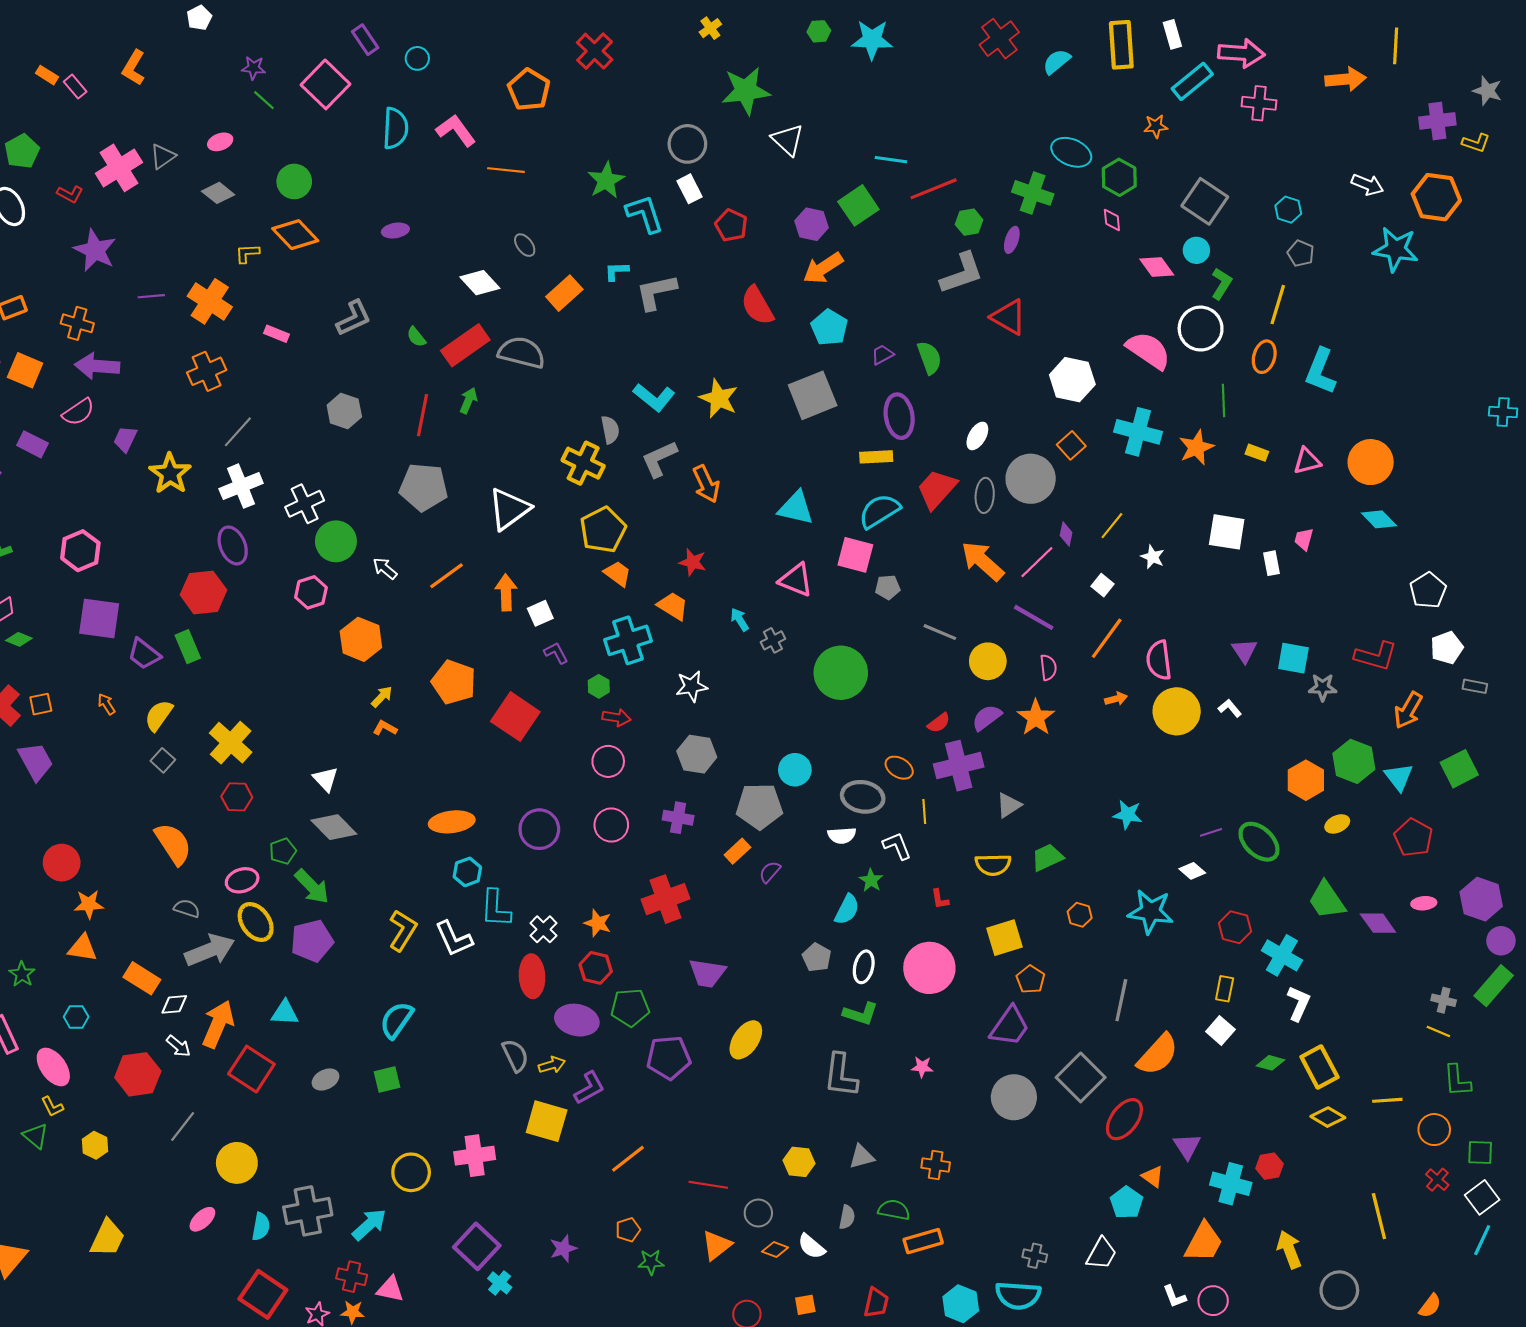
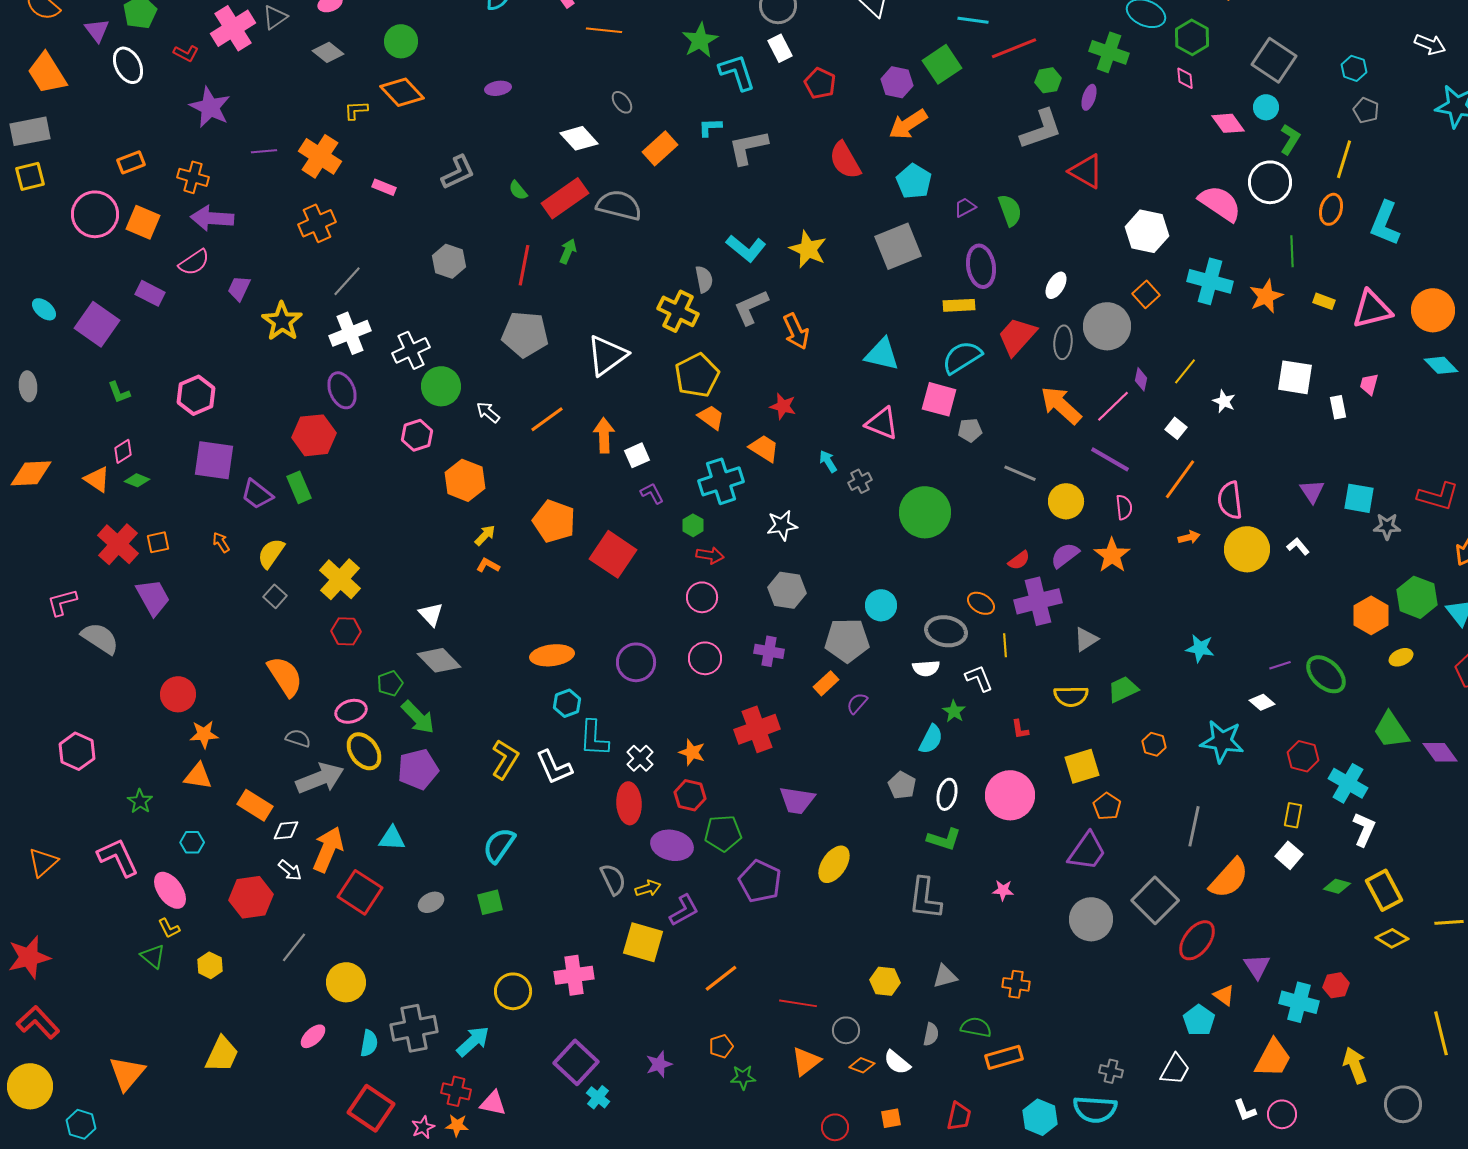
pink triangle: (1307, 461) -> (1372, 309), size x1.5
purple pentagon: (669, 1058) -> (760, 881), turned 30

